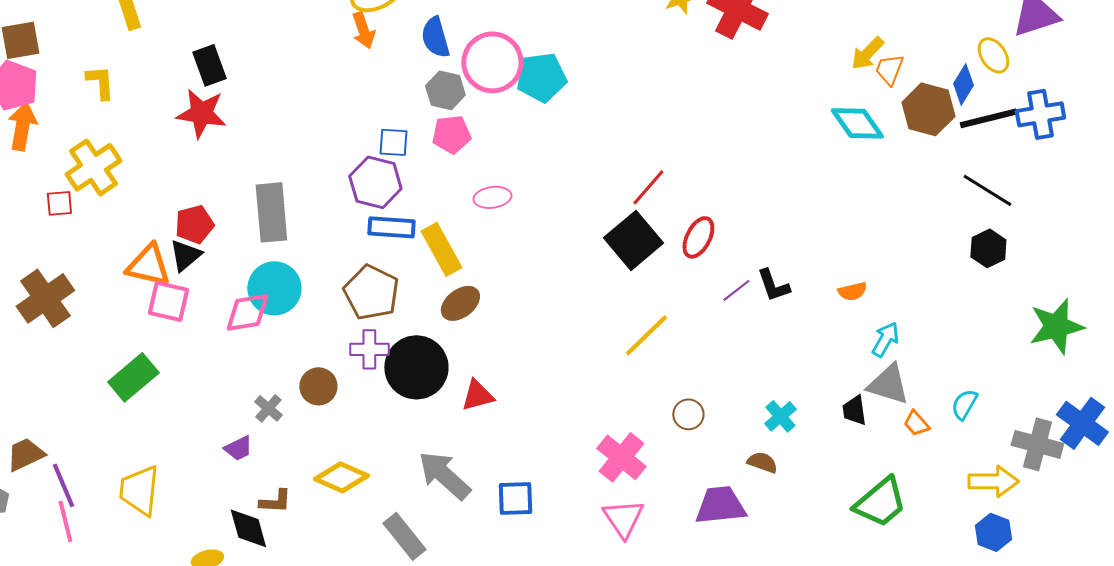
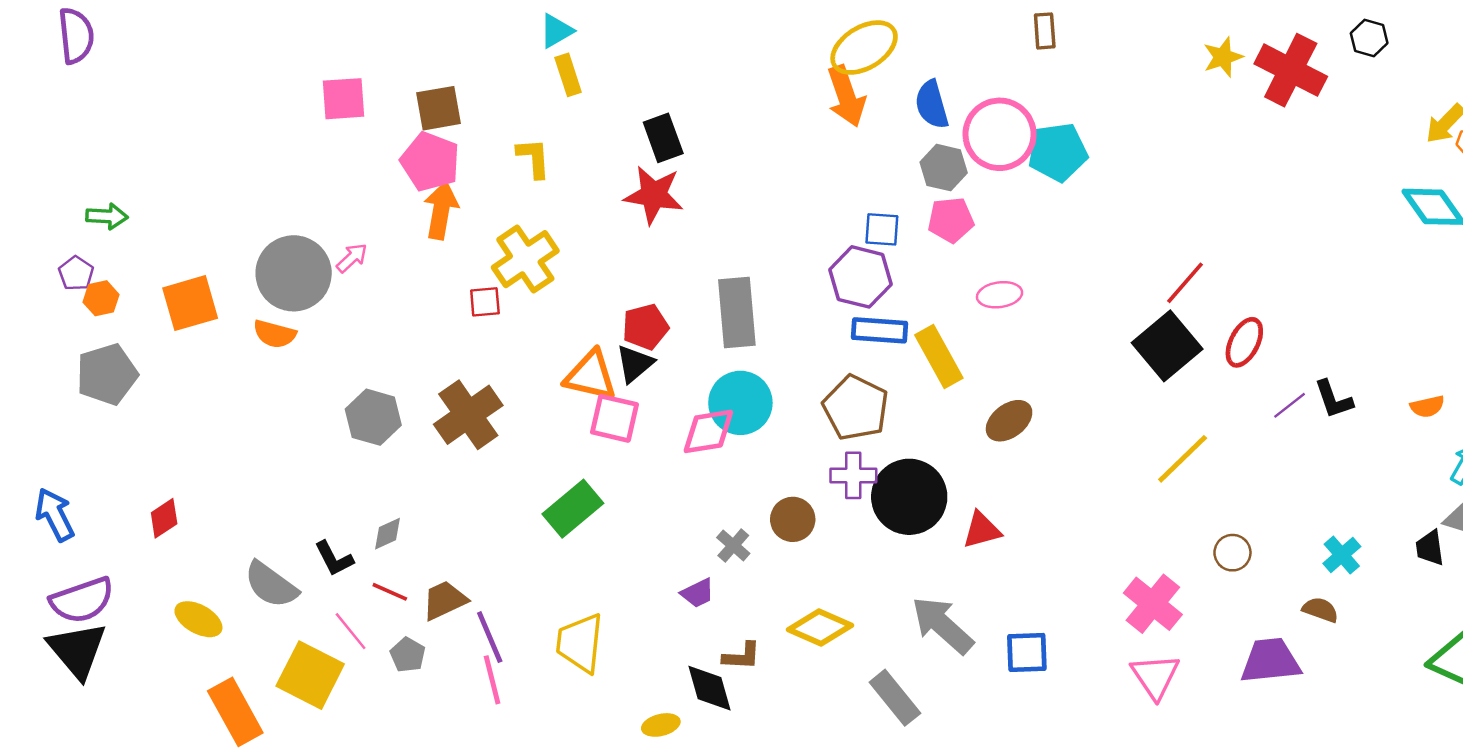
orange arrow: (363, 30) -> (846, 96), size x1.4
brown ellipse: (460, 303) -> (1009, 421), moved

